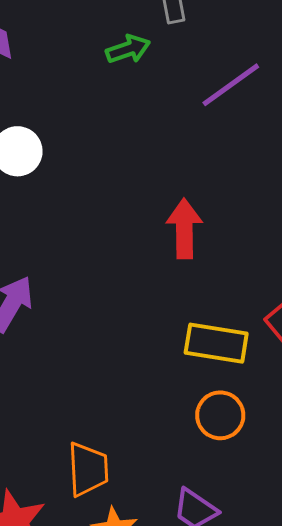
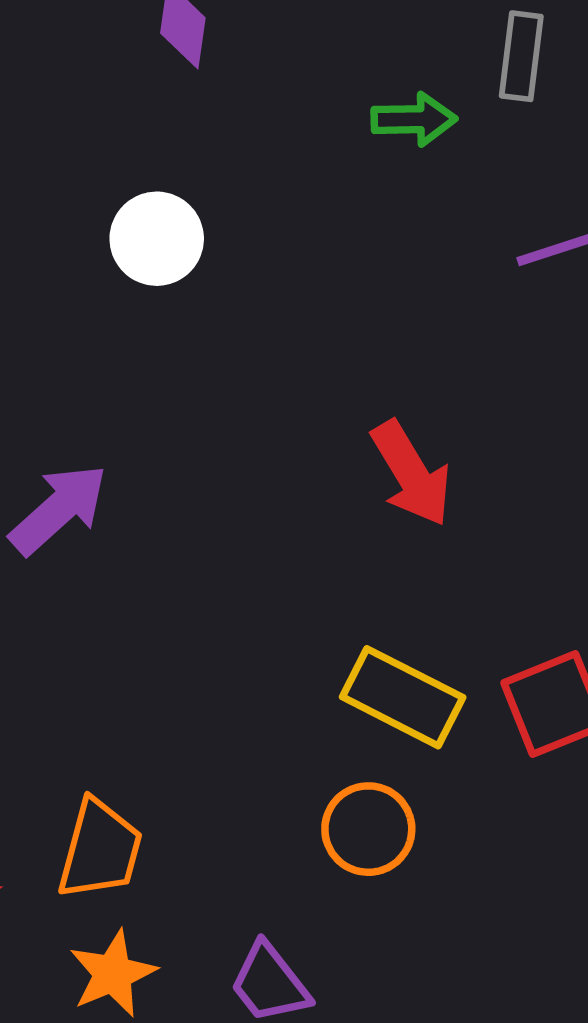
red arrow: (184, 229) -> (411, 474), turned 132

